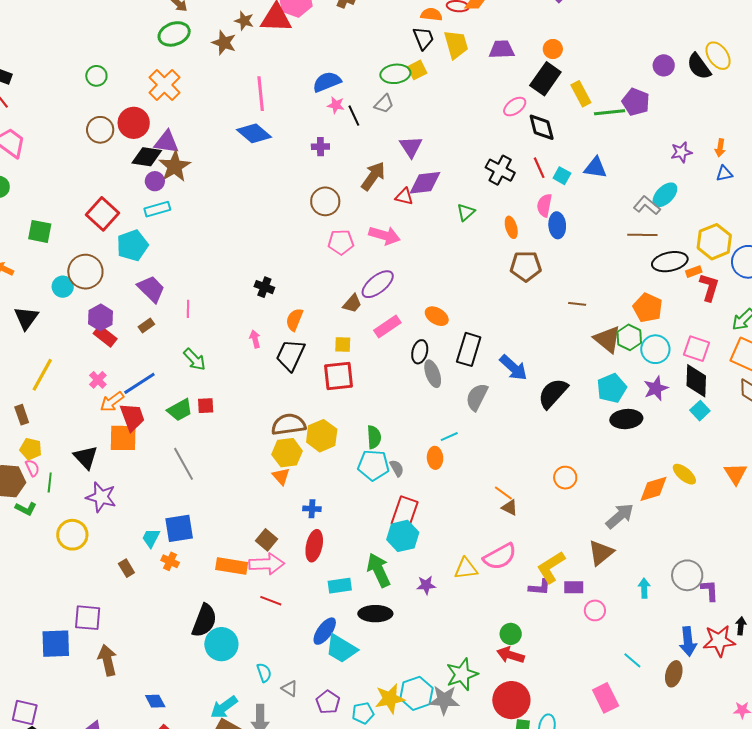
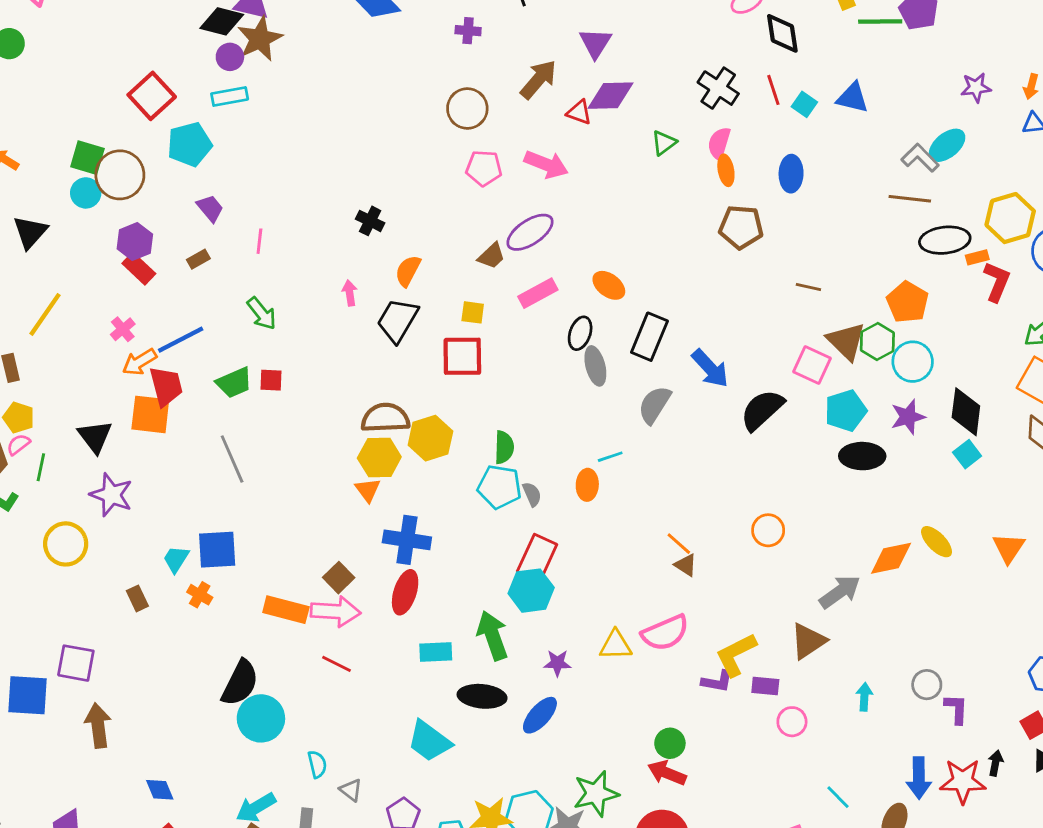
pink semicircle: (544, 205) -> (719, 143), moved
green square: (40, 231) -> (87, 158), moved
purple trapezoid: (151, 289) -> (210, 208), size x0.7
pink square: (696, 349) -> (812, 365), moved
pink semicircle: (32, 468) -> (18, 444), turned -108
blue cross: (312, 509) -> (407, 540), size x1.8
gray circle: (687, 575) -> (927, 685), size x0.7
blue ellipse: (325, 631) -> (540, 715), moved

